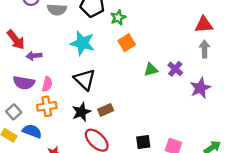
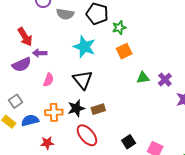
purple semicircle: (24, 83) -> (22, 65), moved, turned -42
orange cross: (47, 106) -> (54, 112), moved
blue semicircle: (32, 131) -> (30, 120), turned -42
black square: (143, 142) -> (129, 142), turned -32

